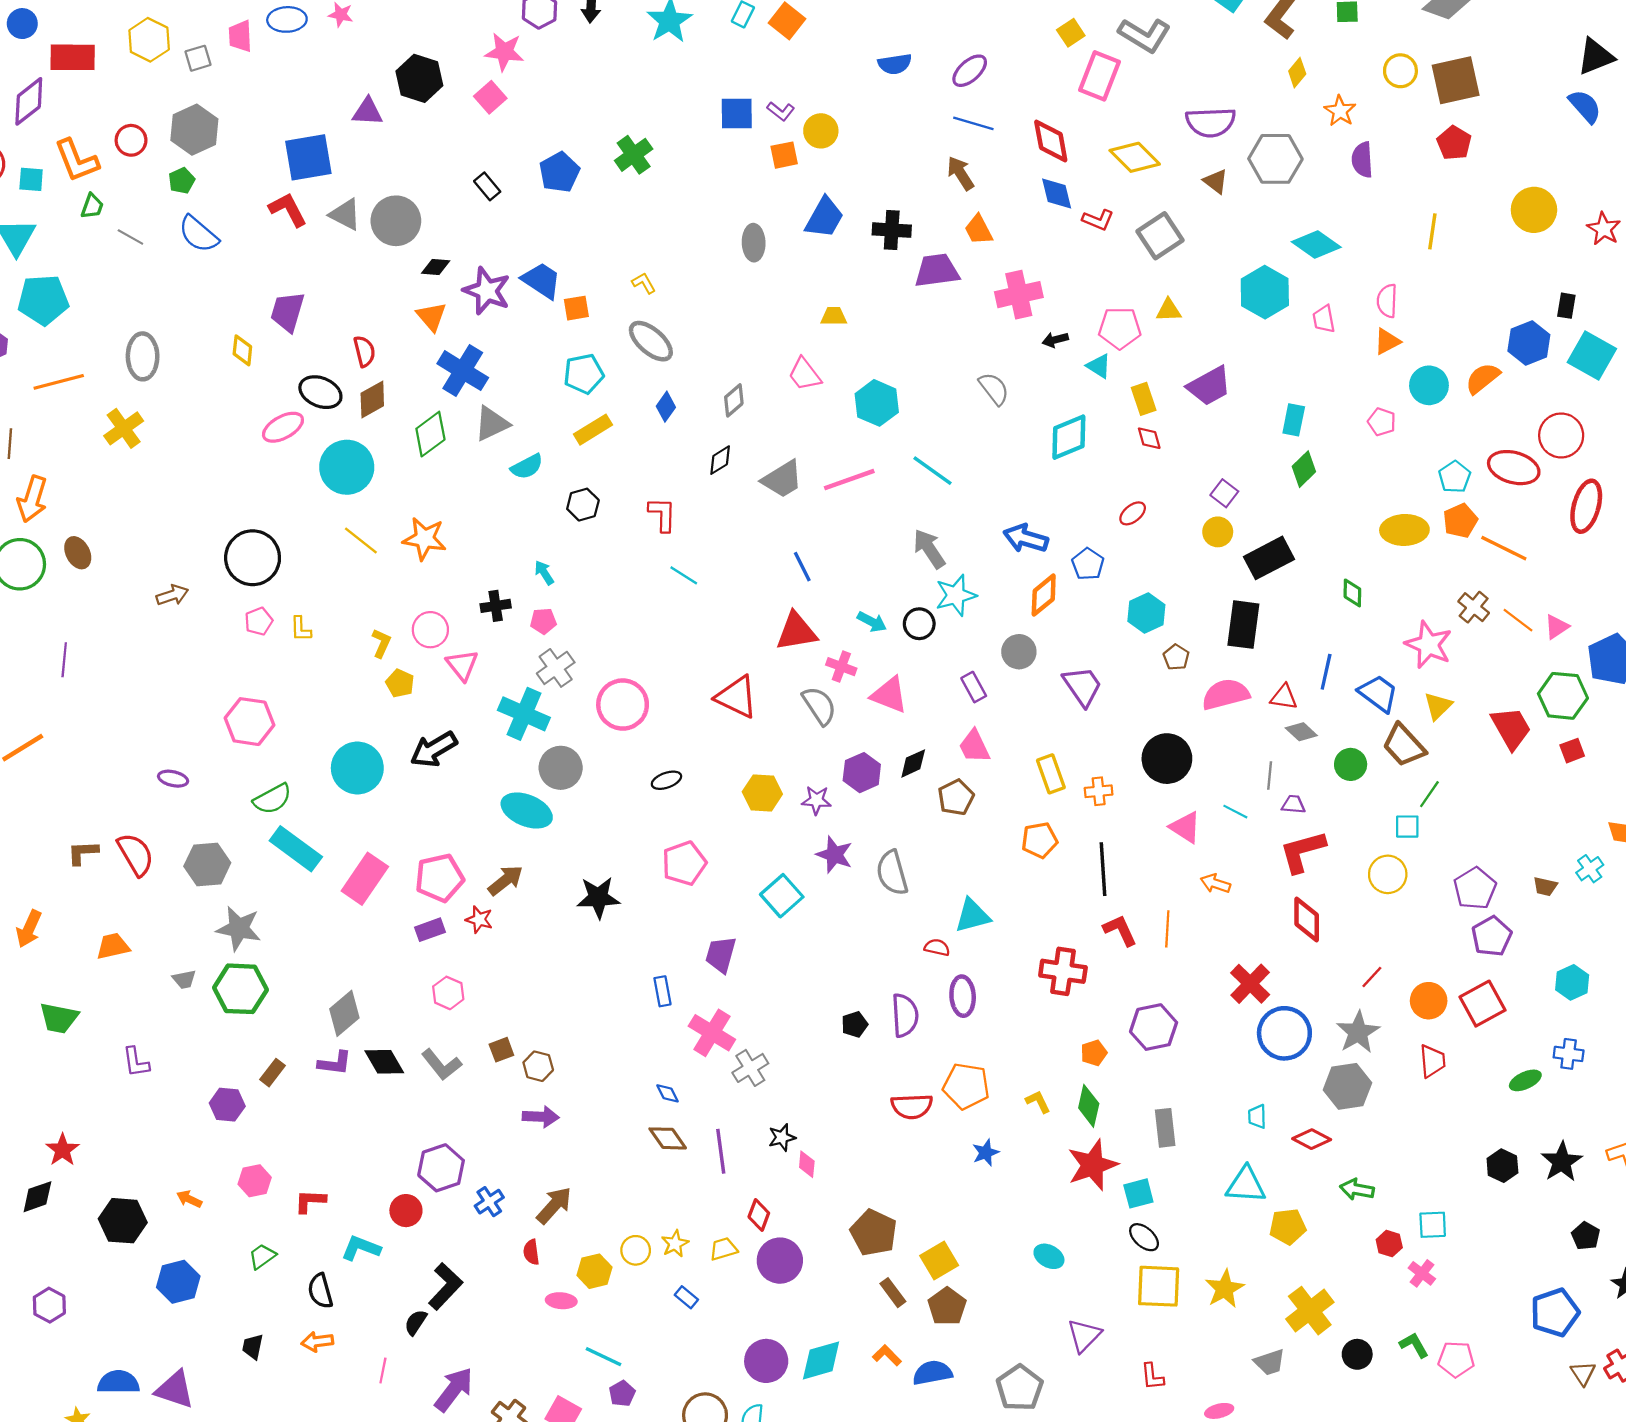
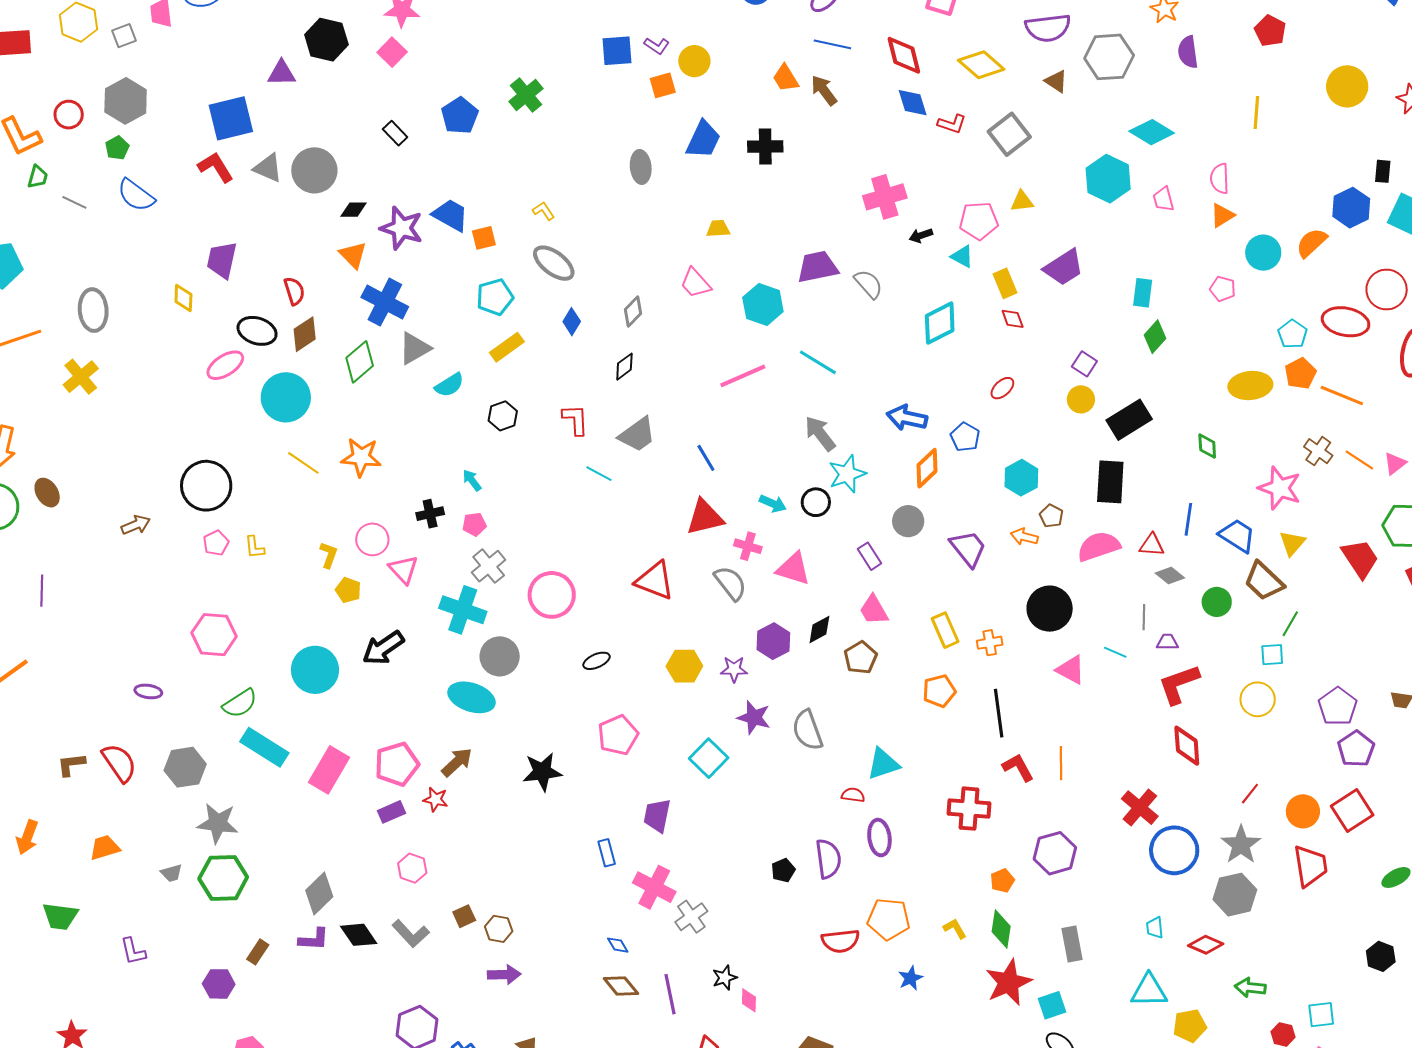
orange trapezoid: (979, 230) -> (786, 78), moved
purple trapezoid: (937, 271) -> (817, 267), moved
gray trapezoid: (782, 479) -> (637, 435), moved
orange arrow: (1215, 884) -> (1024, 537), moved
red trapezoid: (1432, 1061) -> (1310, 866), size x1.4

